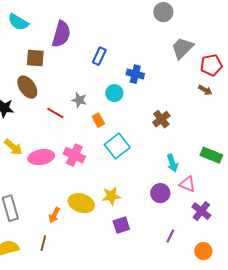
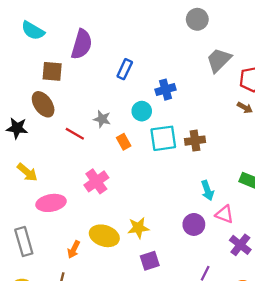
blue cross: (135, 74) -> (166, 90), turned -30
brown cross: (161, 119) -> (195, 141), turned 30
cyan square: (117, 146) -> (163, 138), moved, turned 30
pink cross: (74, 155) -> (96, 181), turned 30
pink ellipse: (41, 157) -> (51, 203), moved

